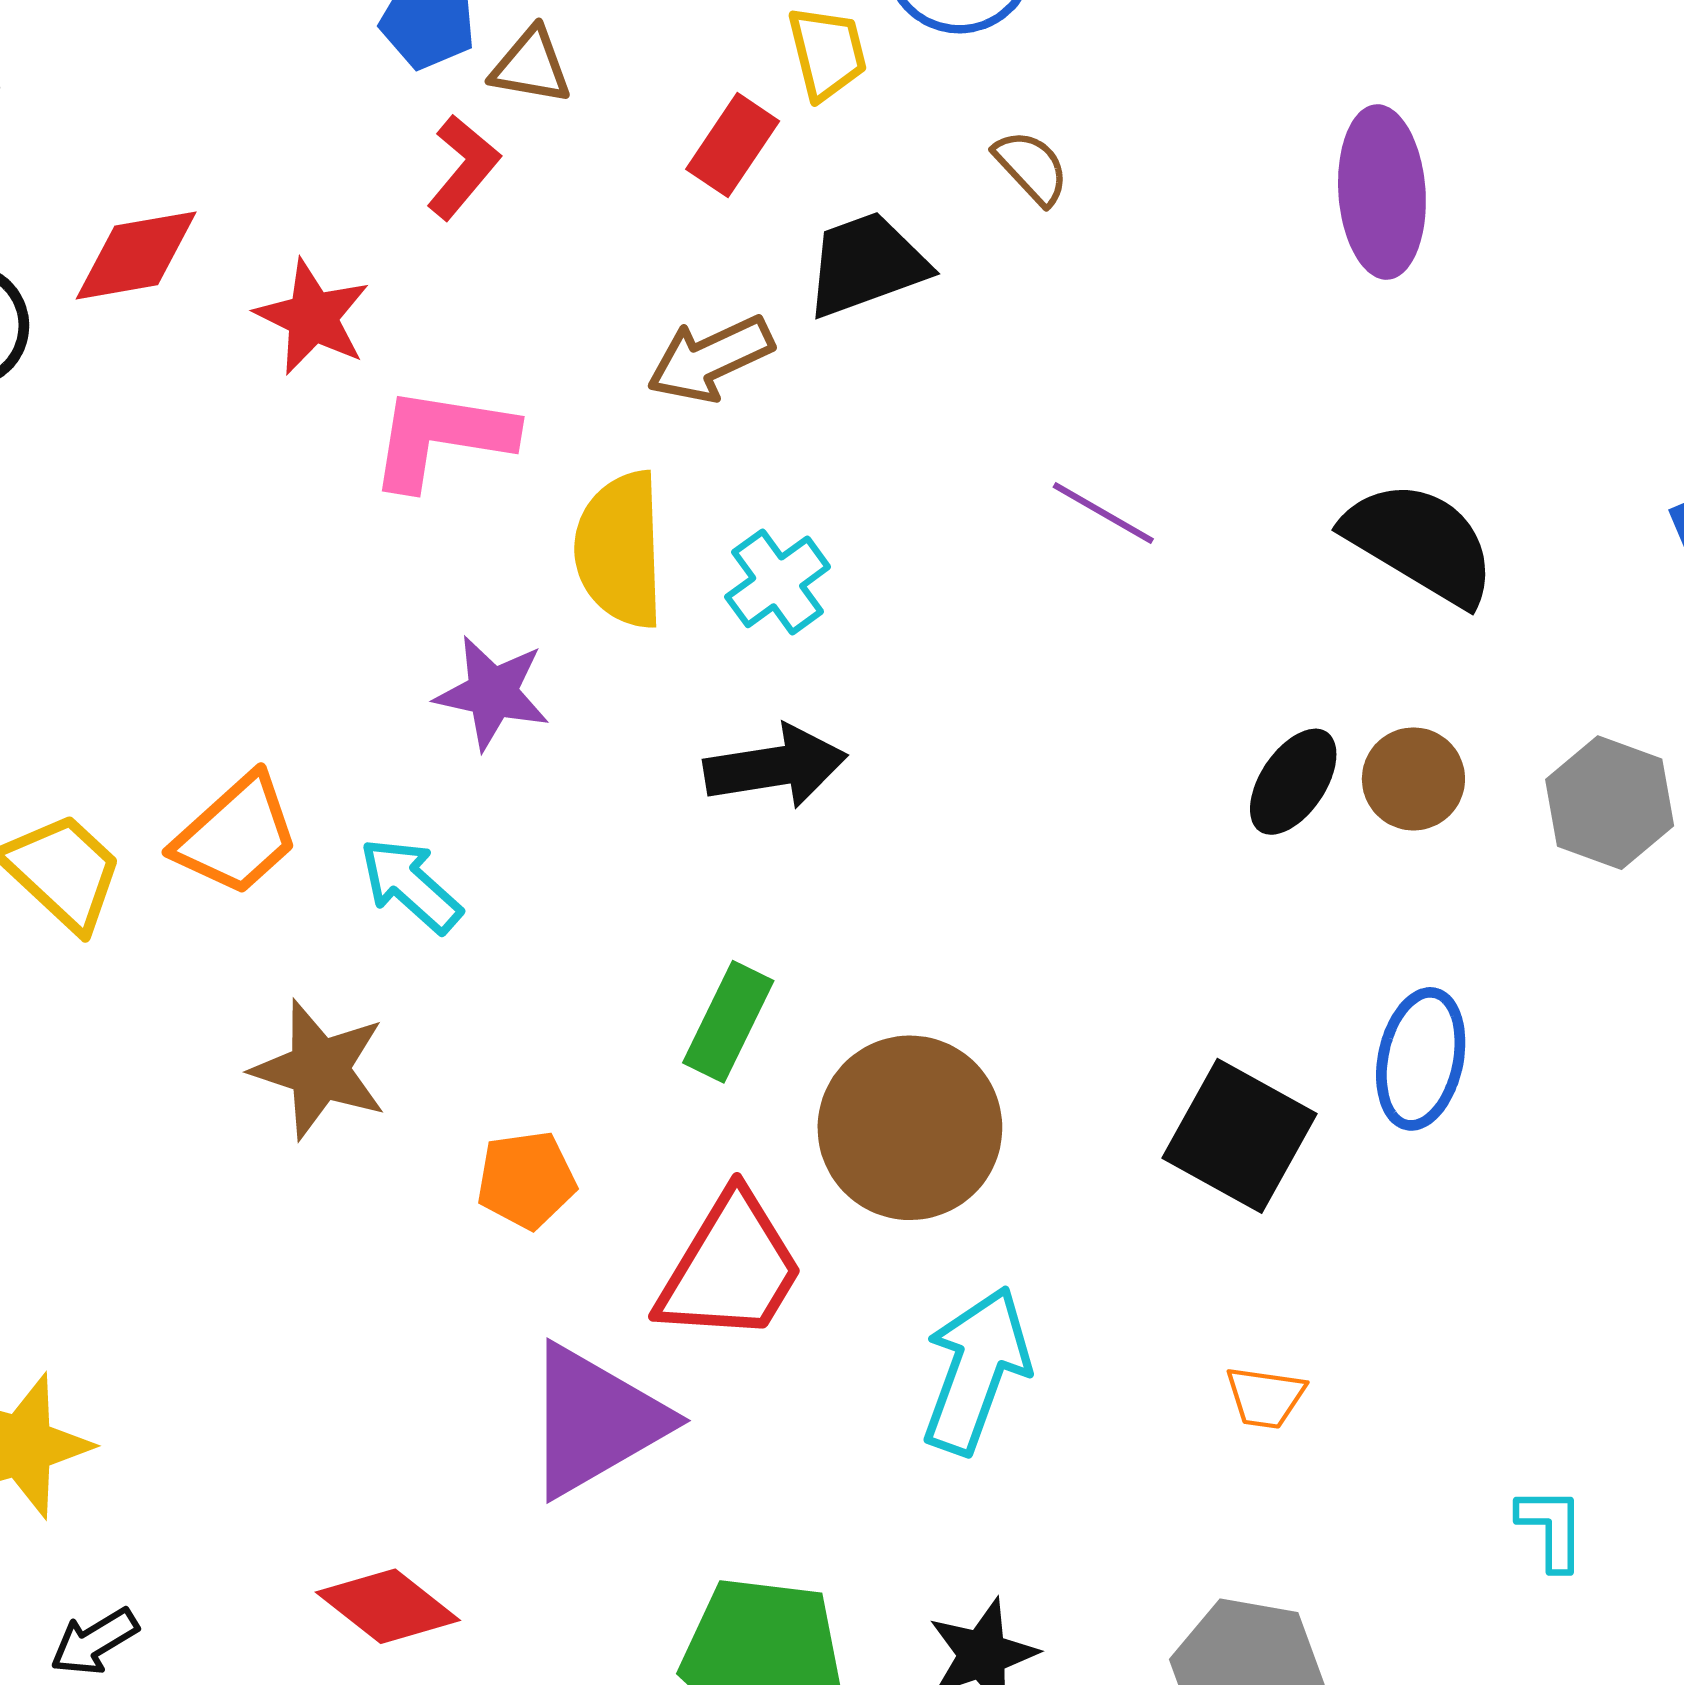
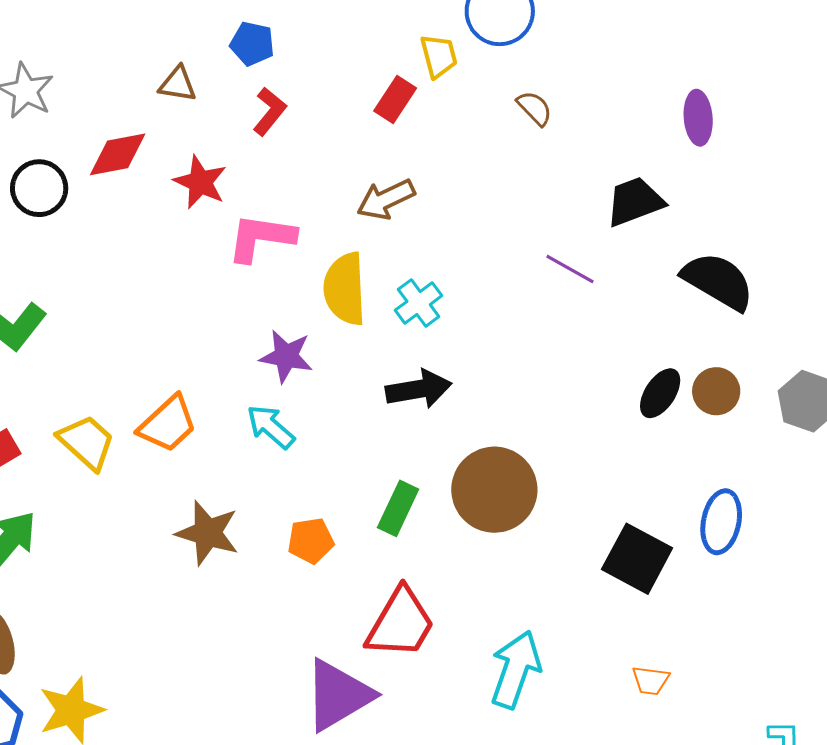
brown triangle: (531, 66) -> (178, 84), moved
purple ellipse: (1382, 192) -> (698, 118), size x0.7
black trapezoid: (866, 264) -> (635, 202), moved
cyan arrow: (411, 885) -> (271, 427), moved
brown circle: (910, 1128) -> (494, 490), moved
orange pentagon: (526, 1180) -> (311, 541), moved

